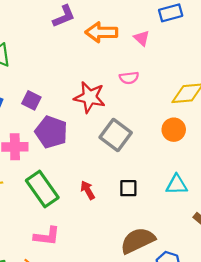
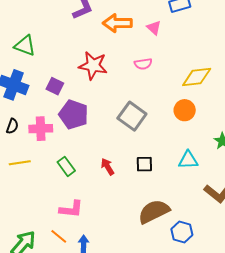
red star: (90, 97) -> (93, 65), moved
green rectangle: (42, 189) -> (66, 166), size x0.6

